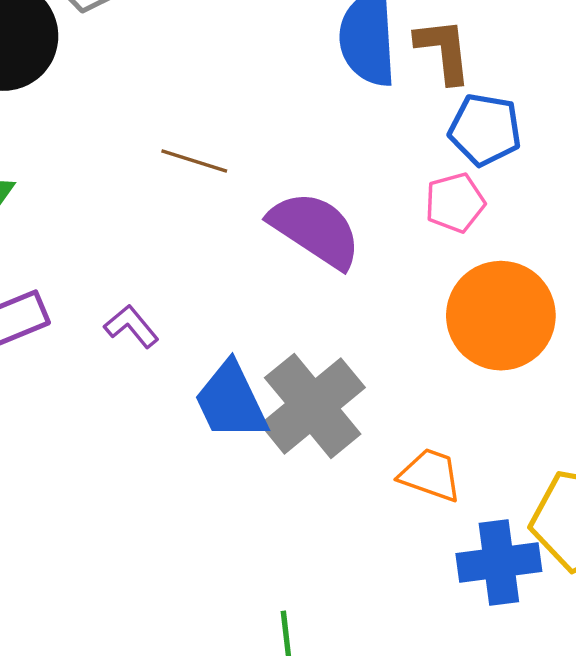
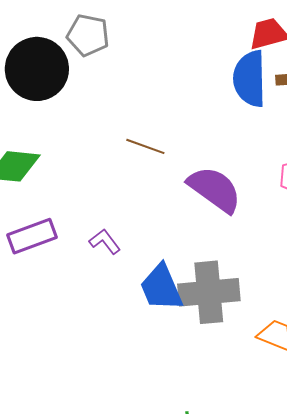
gray cross: (313, 406) -> (209, 292), turned 32

